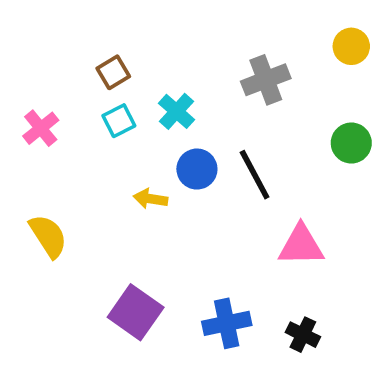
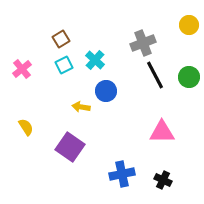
black line: (255, 175) -> (155, 75), moved
yellow semicircle: (48, 236) -> (26, 127), size x0.7
purple square: (136, 312) -> (70, 147), moved

